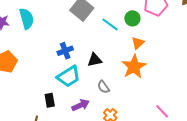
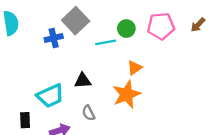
green circle: (132, 18) -> (126, 29), moved
cyan line: (110, 24) -> (106, 42), turned -54
blue cross: (65, 51) -> (54, 38), moved

